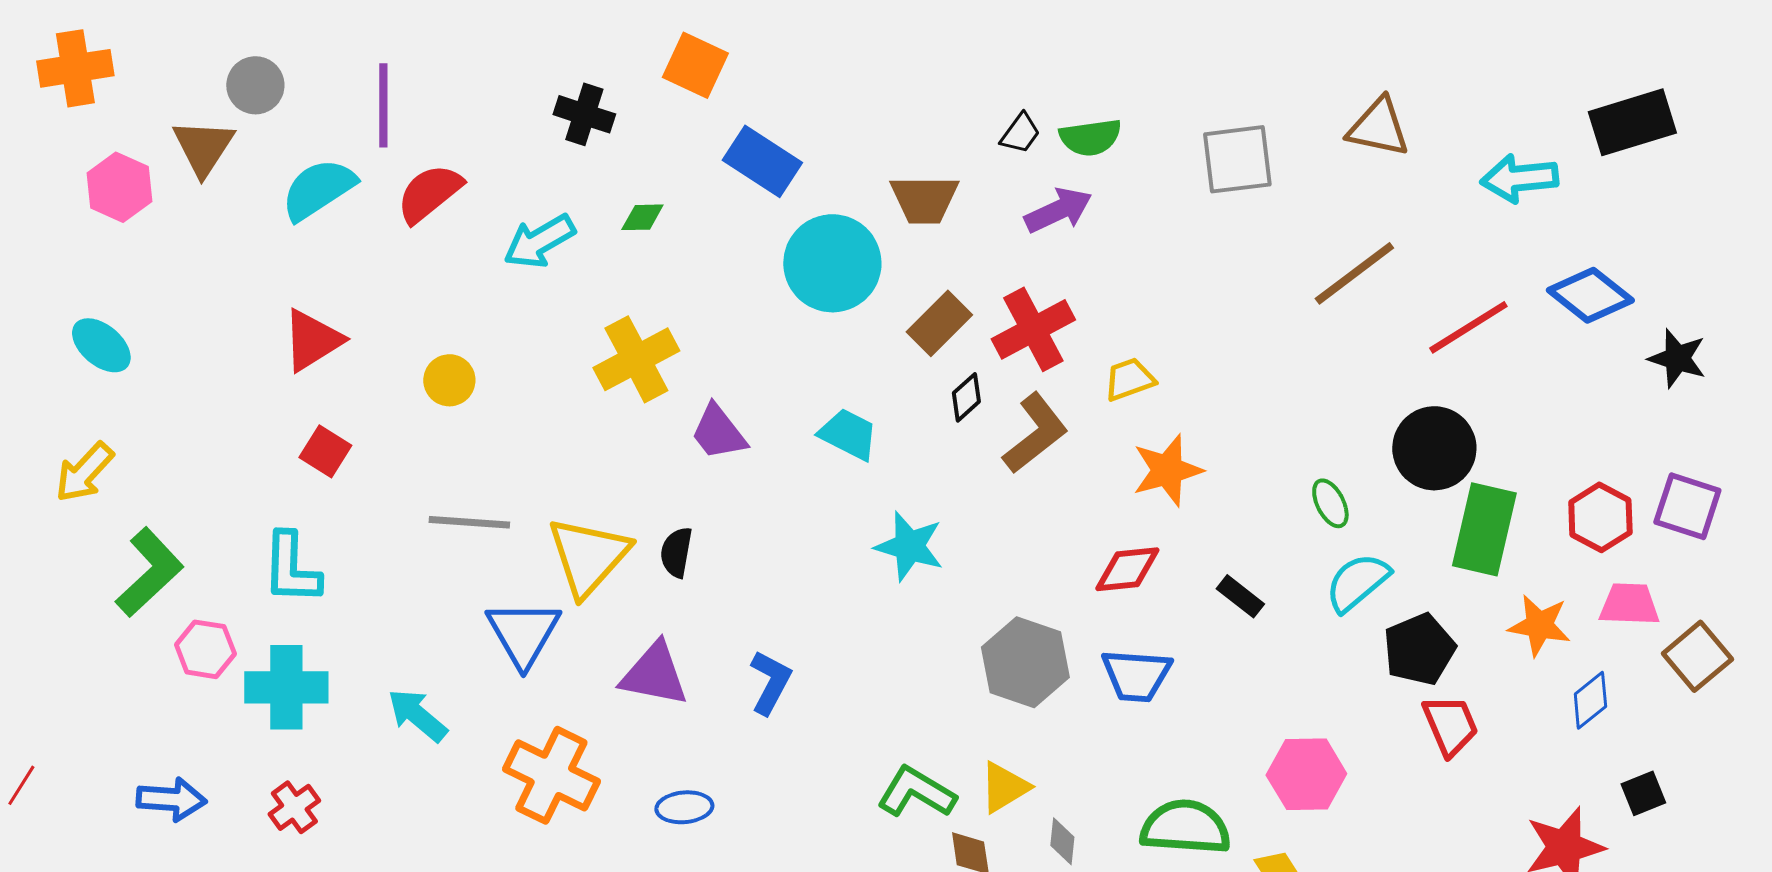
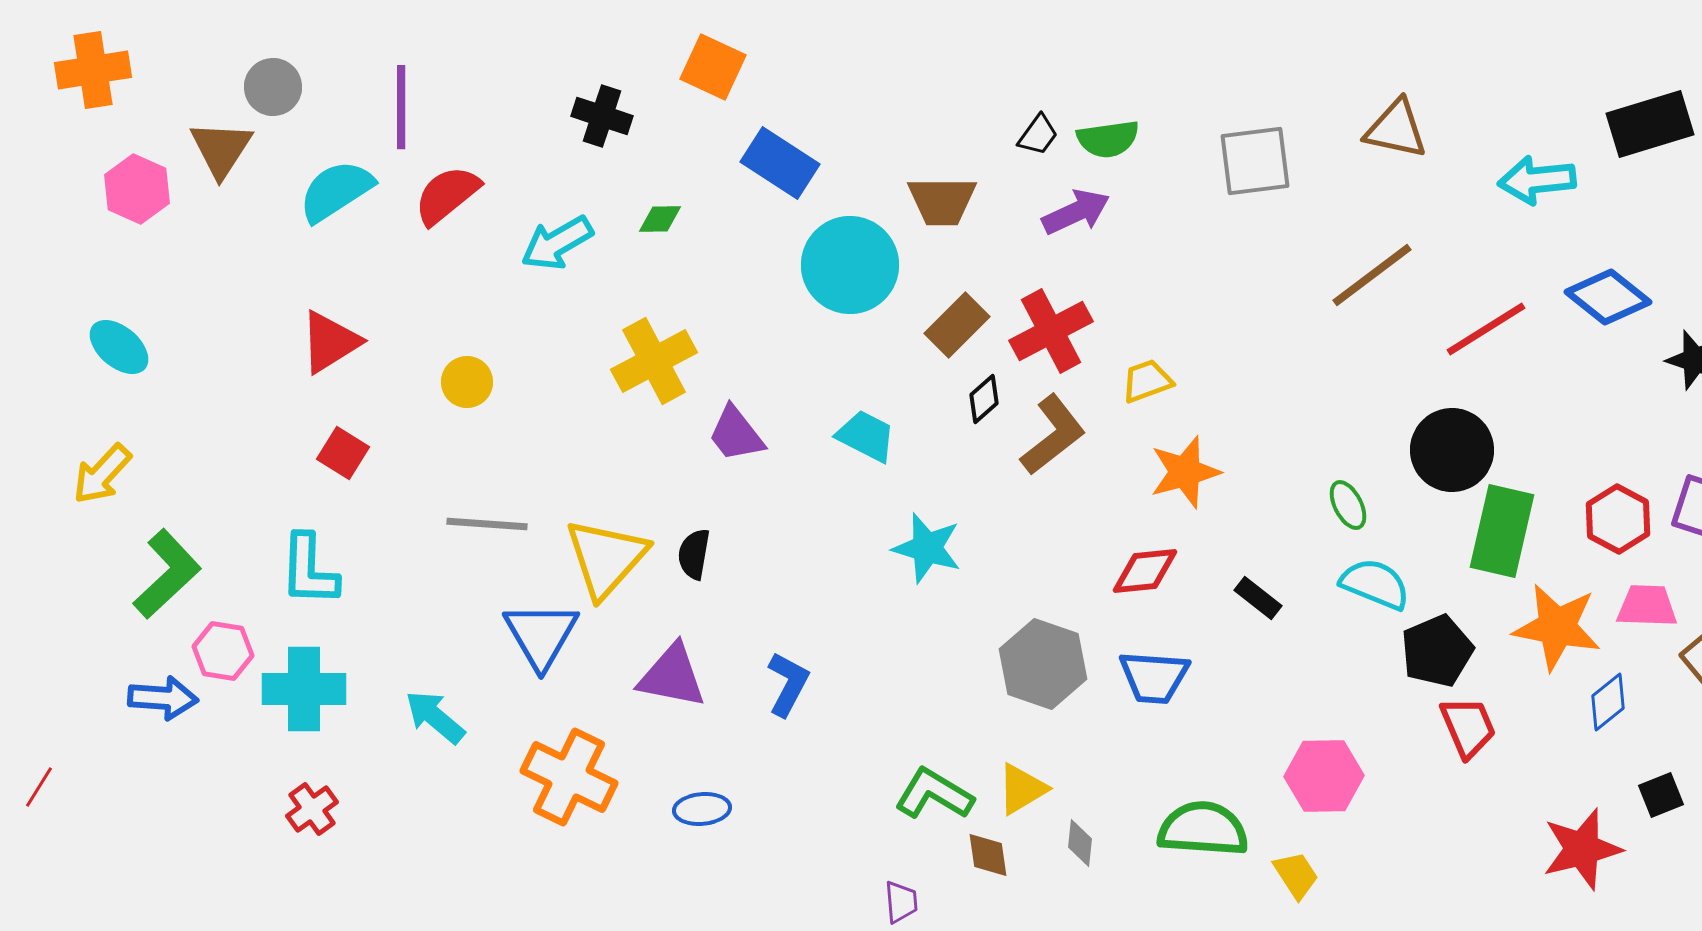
cyan semicircle: (1357, 582) -> (1375, 584), turned 62
orange star: (1539, 625) -> (1557, 627), size x1.4
blue arrow: (171, 799) -> (163, 698), moved

